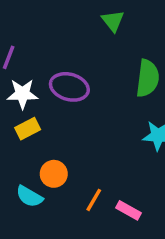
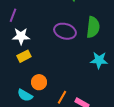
purple ellipse: (69, 87) -> (65, 31), moved

